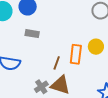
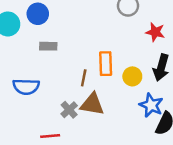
yellow circle: (96, 47) -> (132, 76), moved

